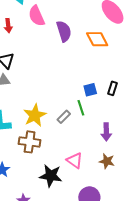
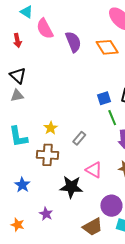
green line: (81, 108) -> (112, 118), moved
yellow star: (35, 115) -> (51, 128), size x0.6
gray rectangle: (64, 117) -> (79, 138), moved

